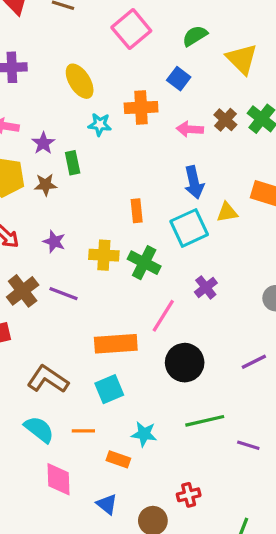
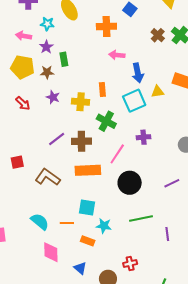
cyan star: (100, 125) -> (47, 24), moved
pink arrow: (190, 129) -> (117, 55), moved
purple star: (54, 242) -> (53, 97), moved
yellow cross: (104, 255) -> (81, 102), moved
purple cross: (206, 287) -> (144, 137), turned 32
brown cross: (23, 291) -> (81, 141), moved, turned 36
purple line: (63, 294) -> (57, 139), turned -60
brown L-shape: (48, 379) -> (48, 177), moved
cyan square: (109, 389) -> (87, 207), moved, turned 30
purple line: (248, 445) -> (167, 234), turned 64

